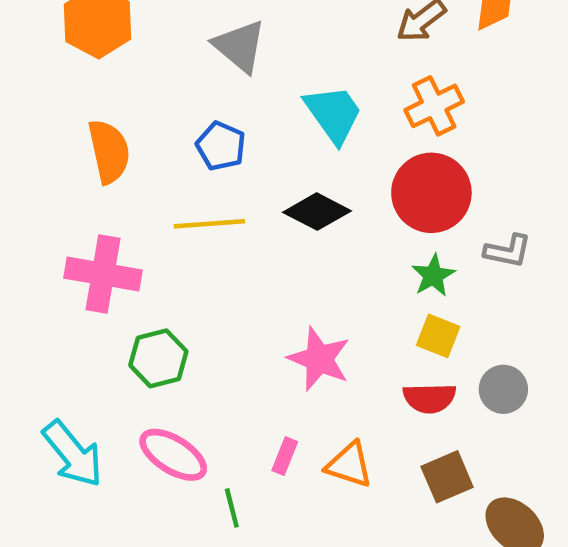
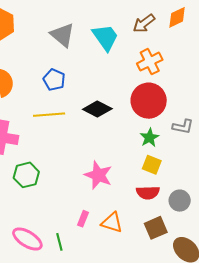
cyan trapezoid: (333, 114) -> (105, 37), moved
gray circle: (503, 389) -> (180, 201), moved
pink ellipse: (173, 455) -> (27, 239), moved

